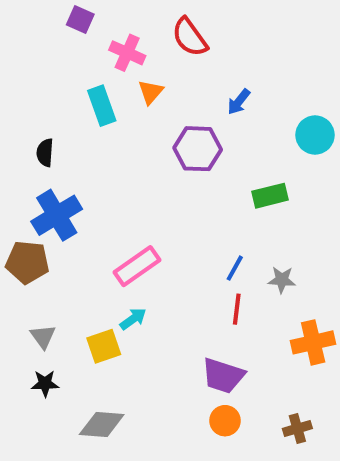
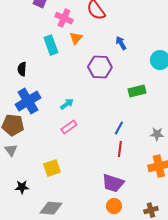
blue arrow: (239, 102) -> (121, 43), turned 112
pink rectangle: (137, 266) -> (69, 127), size x0.7
gray star: (282, 280) -> (157, 134), moved
cyan arrow: (133, 319) -> (67, 104), moved
gray triangle: (43, 337) -> (11, 150), moved

